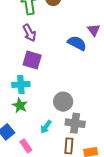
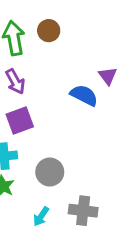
purple square: (32, 60) -> (20, 121), turned -36
gray circle: (63, 102) -> (50, 172), moved

